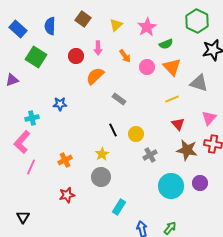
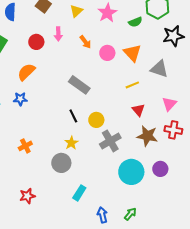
green semicircle: (166, 44) -> (135, 22), moved
orange semicircle: (95, 76) -> (26, 72), moved
gray rectangle: (119, 99) -> (79, 85), size x1.5
blue star: (60, 104) -> (20, 99), moved
yellow star: (102, 154) -> (71, 143), moved
gray cross: (150, 155) -> (110, 141), size x1.5
red star: (67, 195) -> (27, 196), moved

